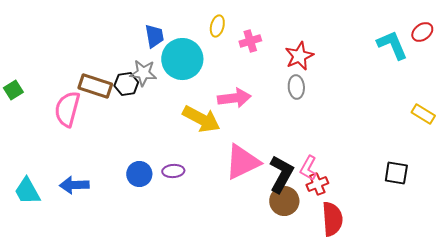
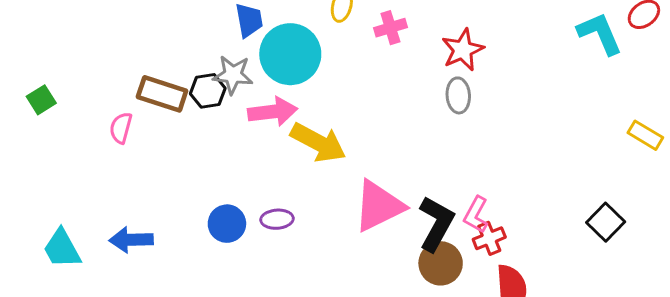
pink arrow: (234, 98) -> (273, 112), moved
pink semicircle: (67, 109) -> (121, 128), size x0.6
black square: (396, 173) -> (606, 222), turned 35

